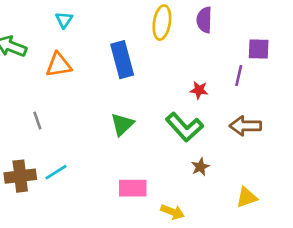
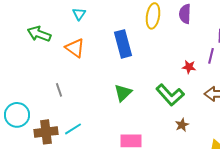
orange triangle: (59, 65) -> (75, 48), turned 45
red star: (199, 90) -> (189, 67), moved

